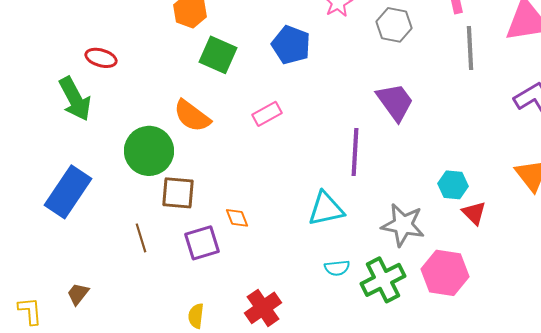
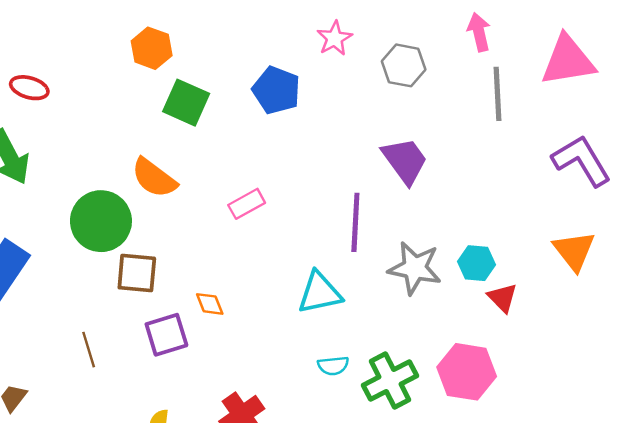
red ellipse: (101, 58) -> (29, 88), moved
pink rectangle: (267, 114) -> (247, 204), moved
gray star: (403, 225) -> (415, 268), moved
brown line: (141, 238) -> (89, 350), moved

